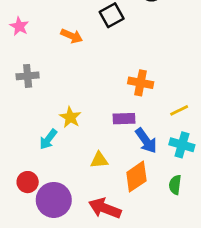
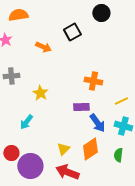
yellow star: (70, 117) -> (40, 93), moved
yellow triangle: (99, 160) -> (63, 149), moved, turned -40

